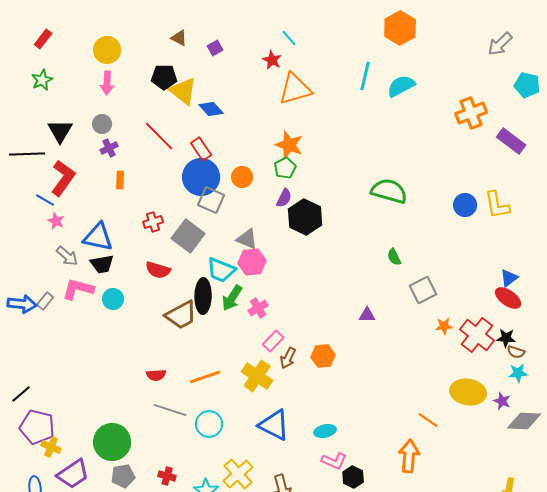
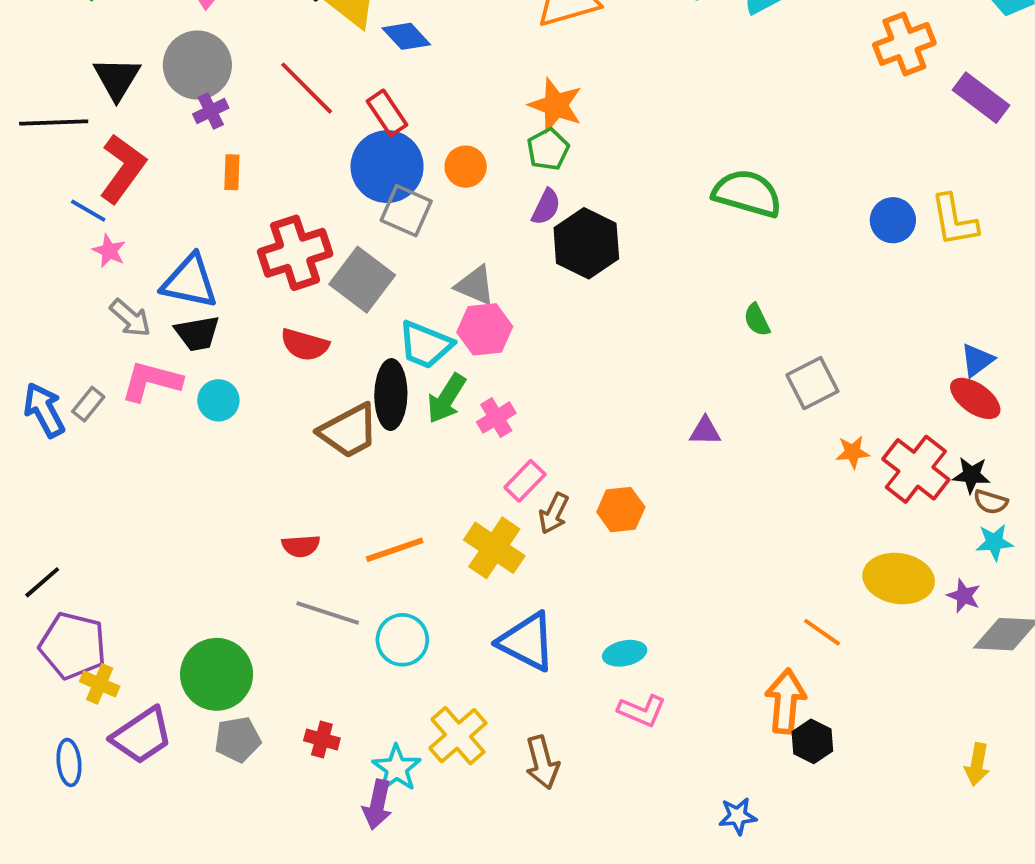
gray circle: (102, 124) -> (197, 65), size x1.8
red cross: (153, 222) -> (295, 253), size x1.8
blue arrow: (22, 304) -> (44, 410), turned -124
black hexagon: (353, 477) -> (812, 741), moved

